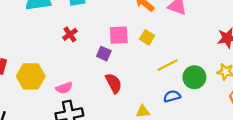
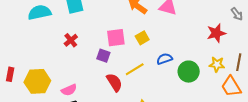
yellow square: (147, 37) -> (142, 38), turned 32
yellow line: (168, 65) -> (135, 69), moved
blue semicircle: (172, 96) -> (164, 59), moved

